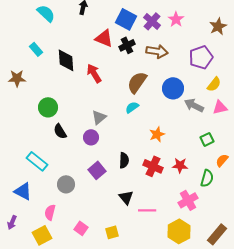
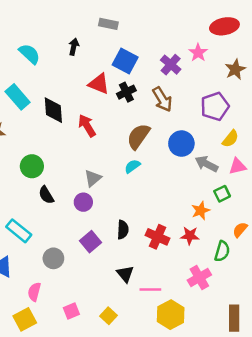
pink star: (176, 19) -> (198, 53), moved
purple cross: (152, 21) -> (171, 65), moved
cyan rectangle: (36, 49) -> (18, 97), size x1.5
brown arrow: (157, 51) -> (162, 99), turned 50
orange star: (157, 134) -> (201, 211), moved
green square: (207, 139) -> (222, 194), moved
pink square: (81, 228) -> (71, 311), turned 32
yellow hexagon: (179, 231) -> (171, 315), moved
yellow square: (112, 232) -> (108, 316), turned -32
brown rectangle: (217, 234) -> (234, 318), turned -40

